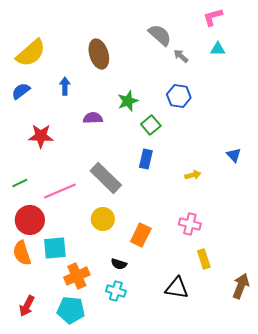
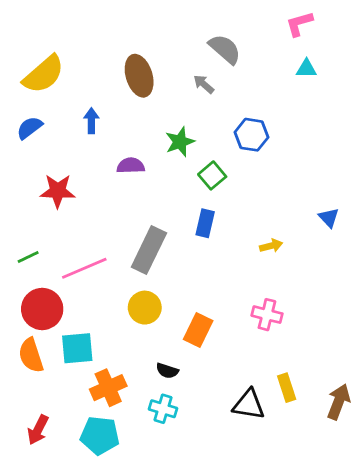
gray arrow: (181, 56) -> (204, 84), moved
gray rectangle: (106, 178) -> (149, 250), turned 72
yellow rectangle: (204, 259) -> (287, 388), moved

